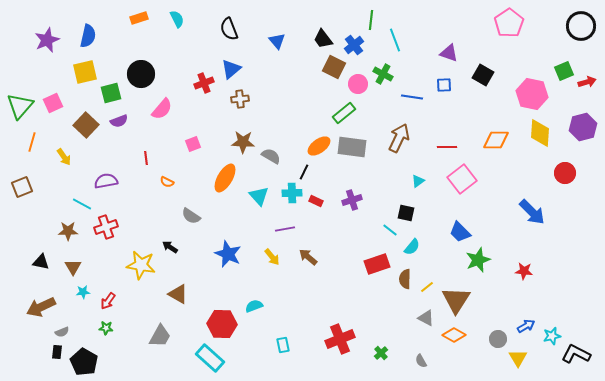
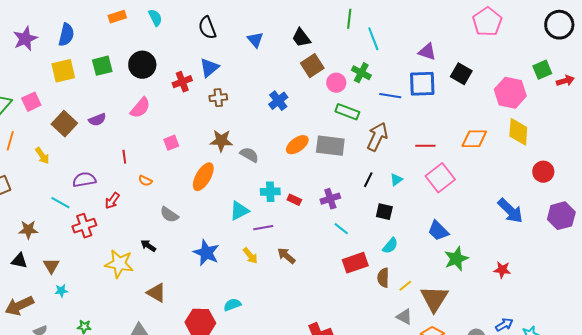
blue cross: (354, 45) -> (278, 101), moved
brown square: (334, 67) -> (312, 66), turned 30
black circle: (141, 74) -> (142, 65), moved
blue square: (444, 85) -> (422, 84), size x1.8
green square: (111, 93) -> (102, 66), moved
green rectangle: (344, 113) -> (347, 112), moved, turned 60
purple hexagon: (583, 127) -> (561, 216), moved
black line: (304, 172) -> (368, 180), moved
cyan triangle: (259, 196) -> (239, 211), moved, turned 45
cyan line: (390, 230) -> (341, 229), moved
brown star: (68, 231) -> (28, 230), moved
red arrow: (108, 301) -> (112, 201), moved

